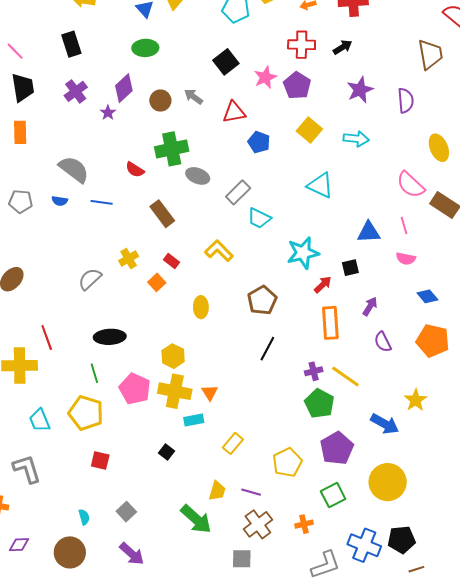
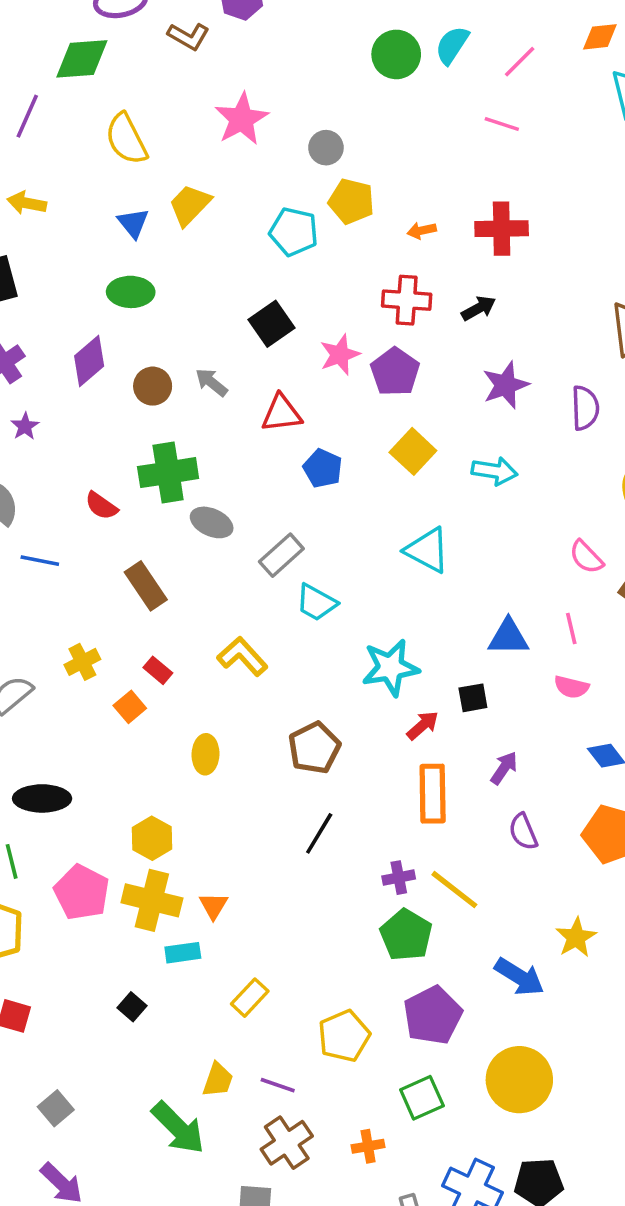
purple star: (108, 113) -> (25, 426), moved
pink semicircle: (411, 185) -> (586, 557), size x0.7

